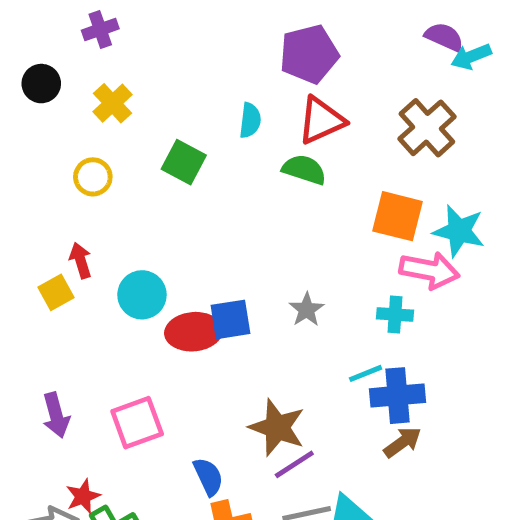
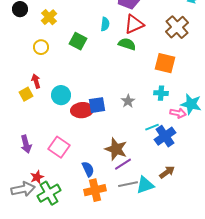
cyan star: (459, 231) -> (191, 104), moved
pink arrow: (429, 270) -> (178, 113), moved, size x0.7
cyan cross: (395, 314) -> (161, 93), moved
blue cross: (397, 396) -> (165, 136), turned -30
pink square: (137, 423) -> (59, 147), turned -35
brown arrow: (402, 442) -> (167, 172), moved

